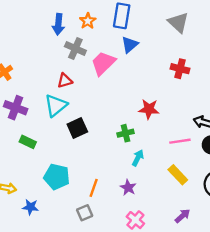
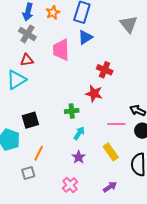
gray cross: (75, 48) -> (27, 34), moved
pink trapezoid: (103, 63) -> (61, 50), turned -55
red cross: (180, 69) -> (105, 70), moved
black square: (77, 128) -> (30, 120), moved
purple star: (128, 188) -> (79, 157), moved

